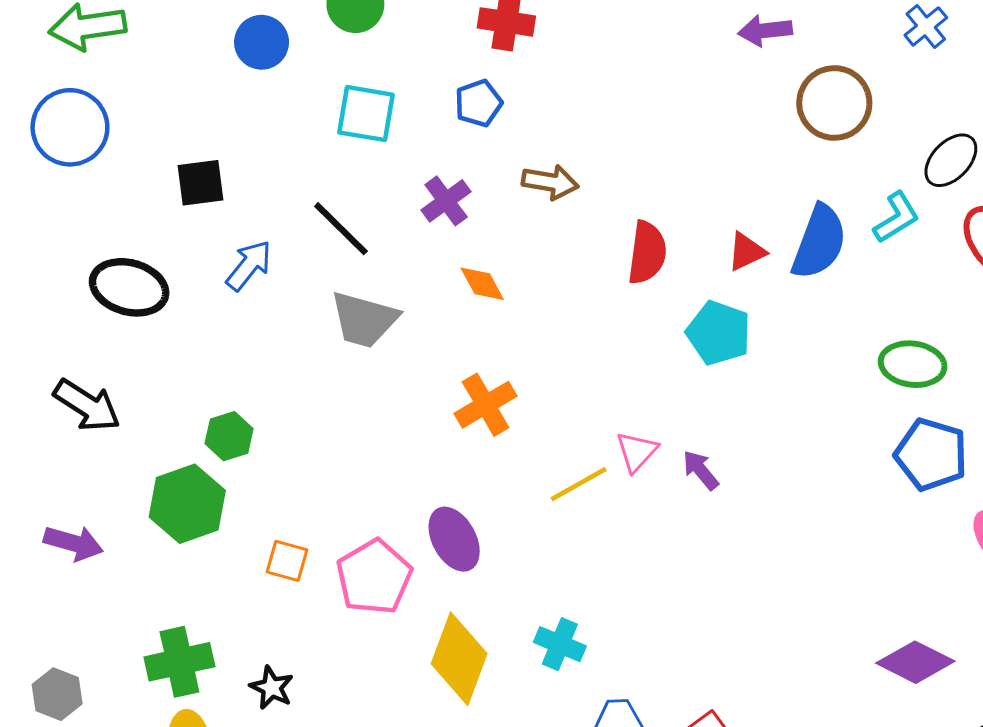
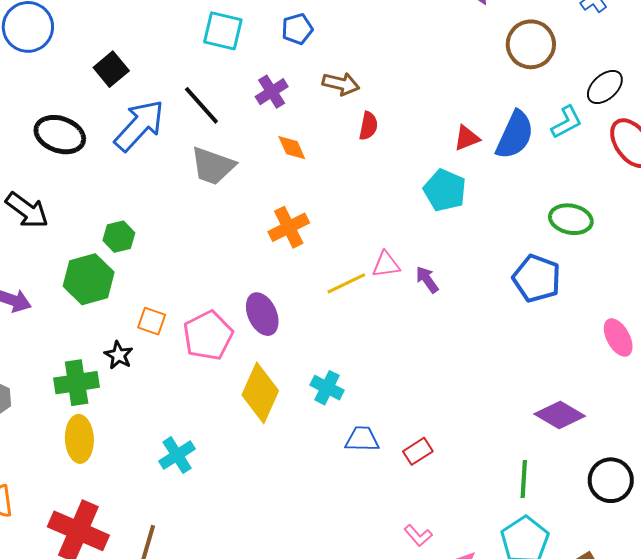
black square: (200, 183) -> (111, 69), turned -36
red semicircle: (647, 253) -> (368, 126), moved, size x0.7
blue arrow: (249, 265) -> (139, 125), size x1.6
pink triangle: (637, 452) -> (386, 265), turned 36
blue pentagon: (931, 455) -> (537, 278), moved
black star: (272, 688) -> (119, 355), moved

